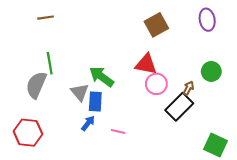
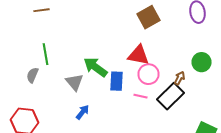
gray semicircle: (36, 85) -> (32, 75), size x0.6
blue rectangle: (95, 102) -> (116, 81), moved
pink line: (118, 132) -> (140, 96), moved

